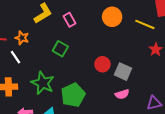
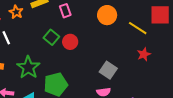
orange star: (22, 38) -> (16, 12), moved
red circle: (102, 64) -> (70, 42), moved

